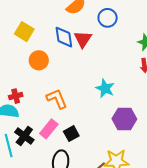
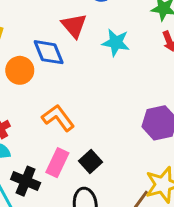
blue diamond: (64, 37) -> (49, 52), moved
cyan star: (105, 88) -> (116, 43), moved

